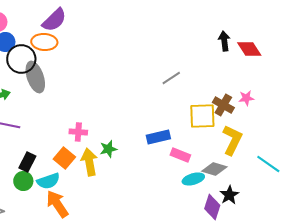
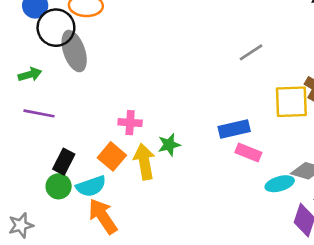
pink rectangle: (180, 155) -> (248, 152), moved

